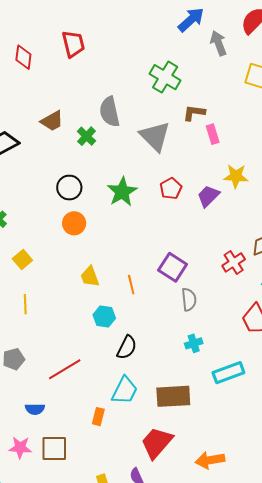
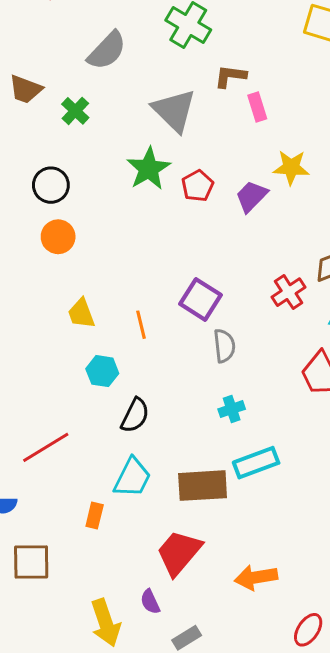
gray semicircle: (110, 112) -> (107, 51), moved, turned -124
brown trapezoid: (52, 121) -> (25, 89), turned 50
green star: (122, 192) -> (149, 169), moved
cyan rectangle: (228, 373) -> (256, 463), moved

